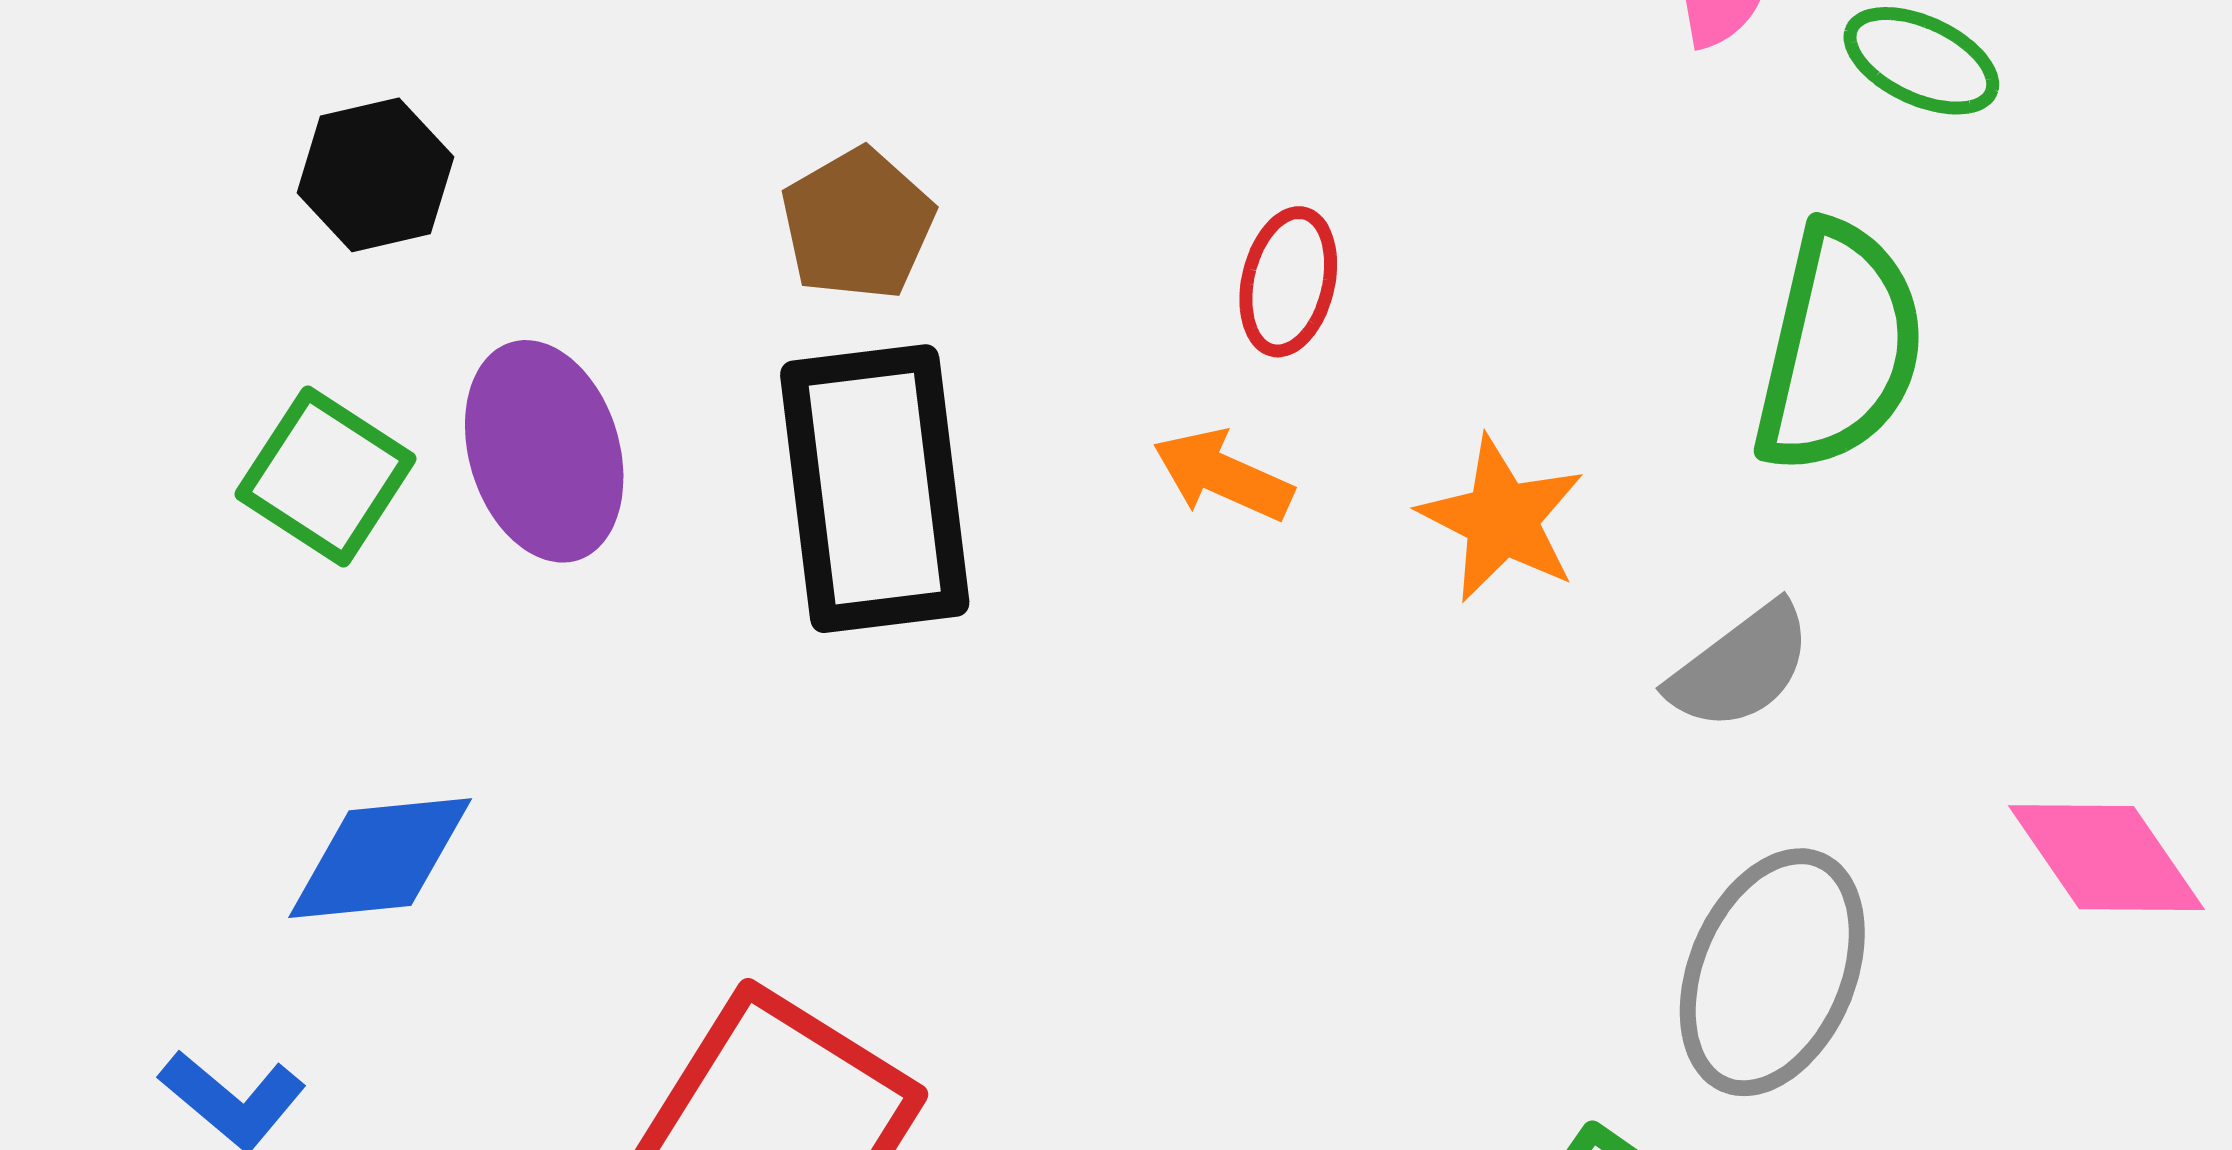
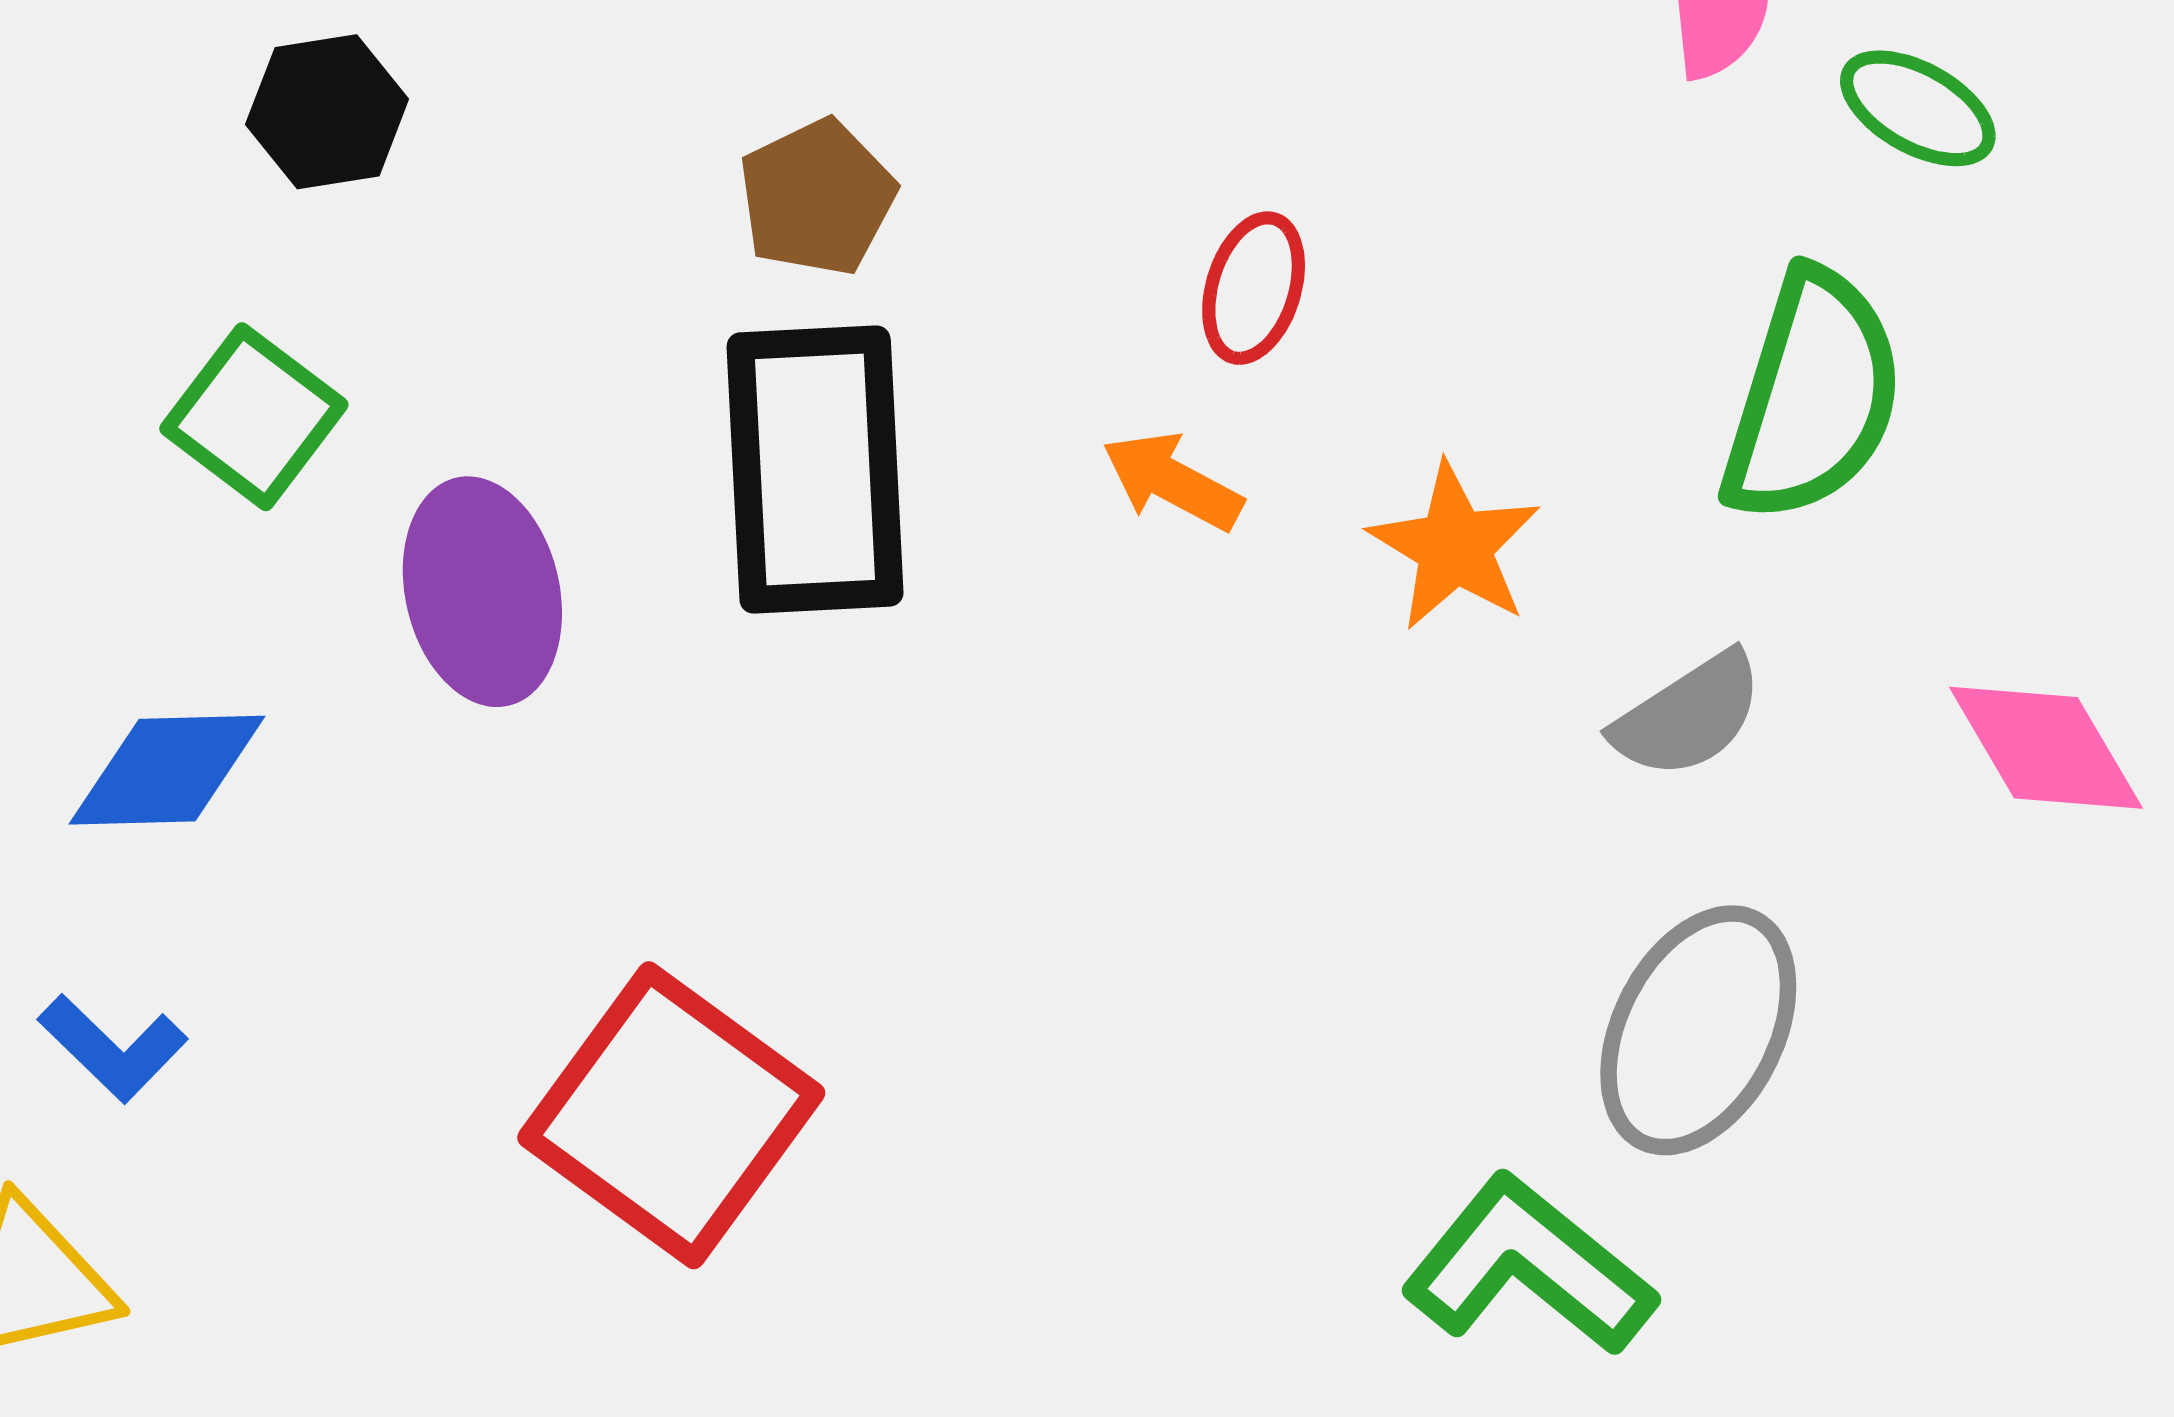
purple ellipse: (544, 451) -> (482, 592), moved
blue diamond: (380, 858) -> (167, 770), moved
pink diamond: (2107, 858) -> (2046, 748), moved

